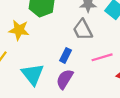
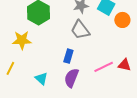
pink line: (102, 57) -> (104, 67), moved
cyan triangle: (33, 74) -> (41, 79), size x0.6

